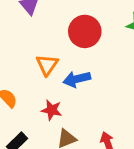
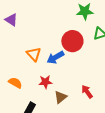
red circle: (85, 31) -> (72, 41), moved

